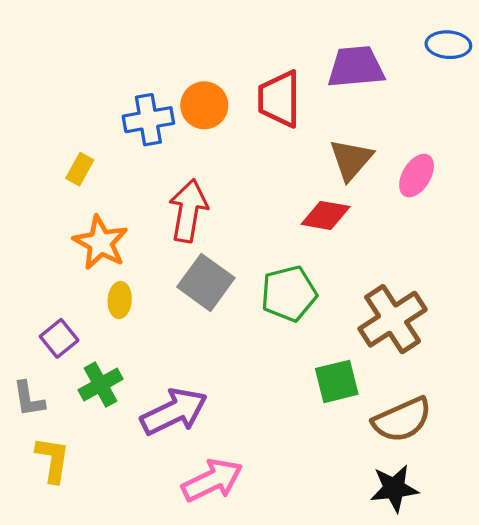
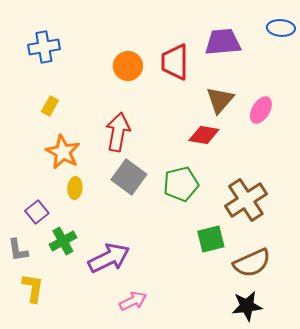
blue cross: (148, 120) -> (44, 47), moved
pink arrow: (212, 480) -> (133, 301), size x0.7

